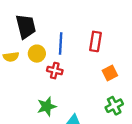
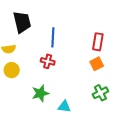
red rectangle: (95, 41) -> (98, 42), moved
yellow circle: (37, 54) -> (12, 70), moved

